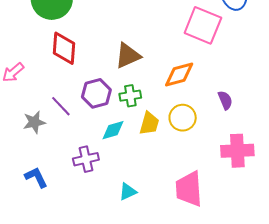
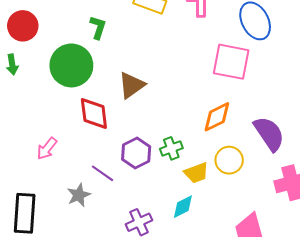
brown triangle: (128, 56) -> (132, 85), moved
purple semicircle: (225, 100) -> (269, 134), size x1.8
yellow trapezoid: (149, 123) -> (196, 173), turned 65
cyan diamond: (113, 130) -> (183, 207), moved

